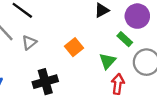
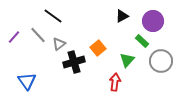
black cross: (45, 82) -> (74, 62), moved
red arrow: (118, 84) -> (115, 82), moved

